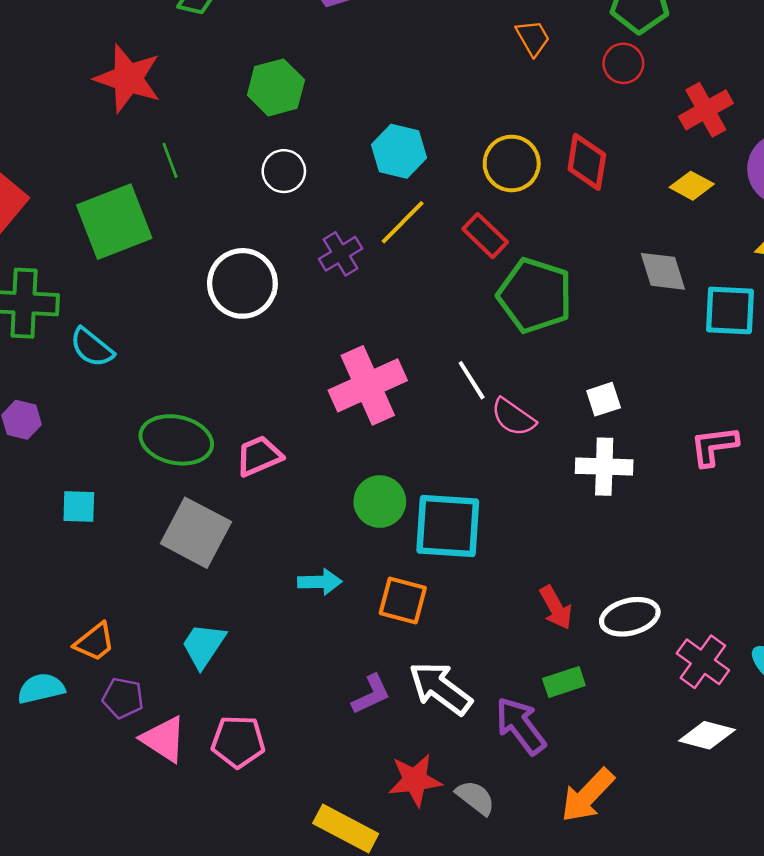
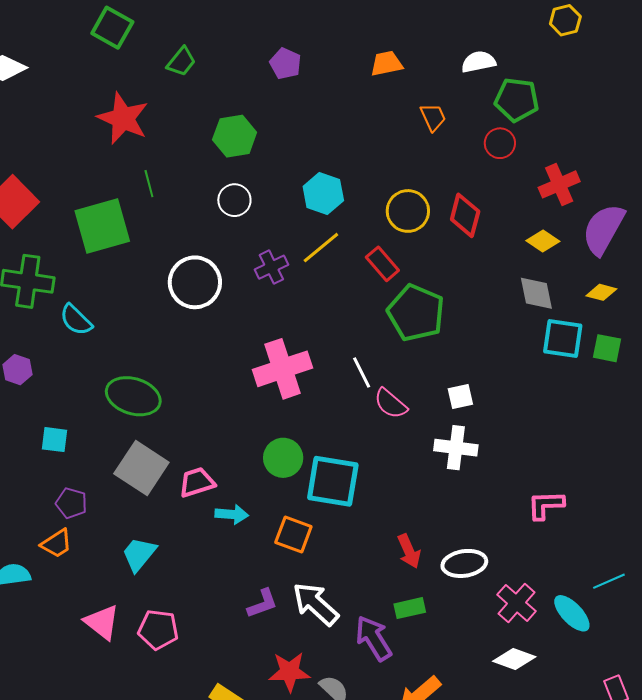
gray diamond: (663, 271) -> (536, 293), moved
pink L-shape: (714, 446) -> (546, 505), moved
pink trapezoid: (259, 456) -> (197, 482), moved
purple pentagon: (123, 698) -> (71, 503), moved

